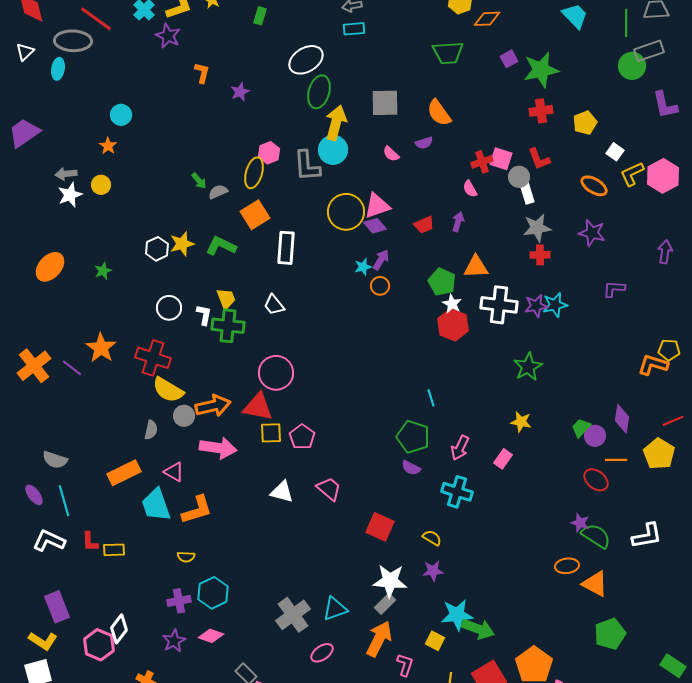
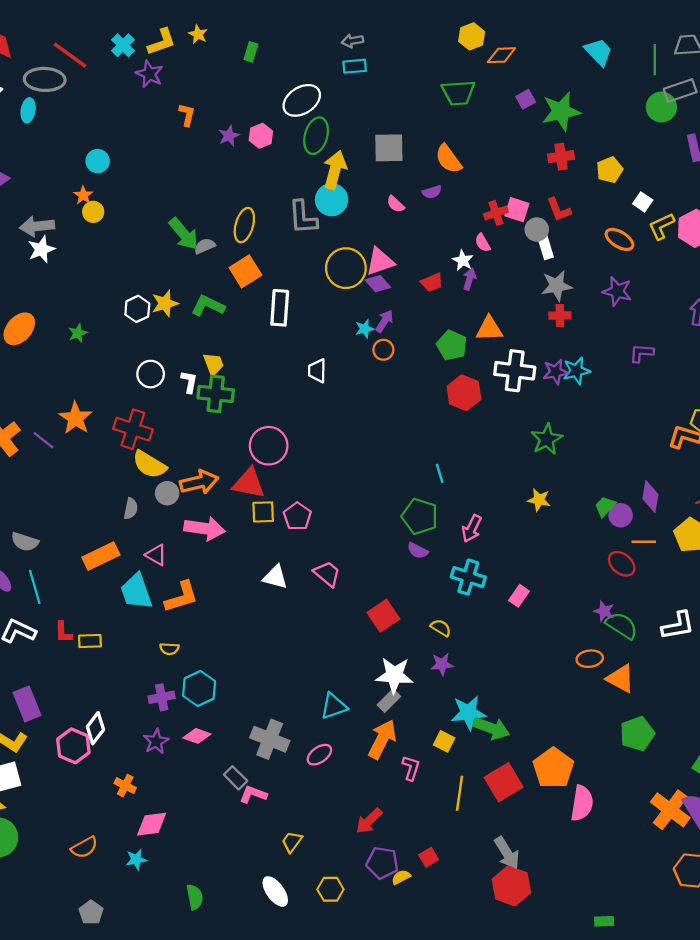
pink hexagon: (269, 153) -> (261, 136), moved
gray arrow: (66, 174) -> (37, 226), size x1.4
green arrow: (199, 181) -> (184, 234), size x1.8
yellow circle: (101, 185) -> (93, 212), moved
white star: (452, 304) -> (463, 260), moved
white trapezoid: (274, 305) -> (317, 371), moved, turned 40
pink rectangle: (503, 459) -> (519, 596), moved
red square: (380, 527) -> (383, 616), turned 32
gray cross: (293, 615) -> (270, 739), moved, turned -32

